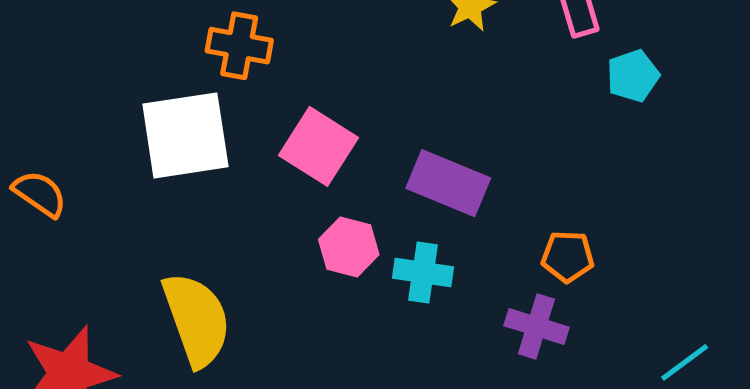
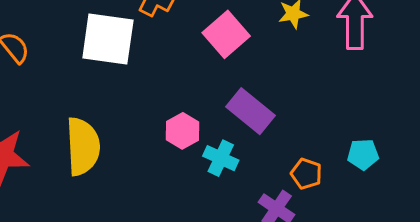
cyan pentagon: (633, 76) -> (363, 154), moved
pink square: (318, 146) -> (226, 34), moved

